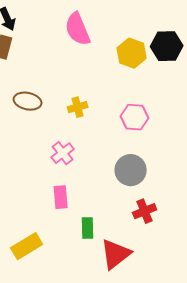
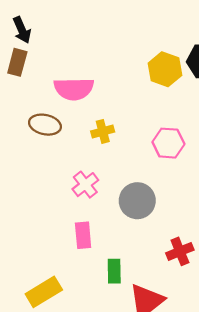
pink semicircle: (78, 29) -> (74, 89), moved, turned -68
gray circle: (131, 170) -> (137, 201), moved

